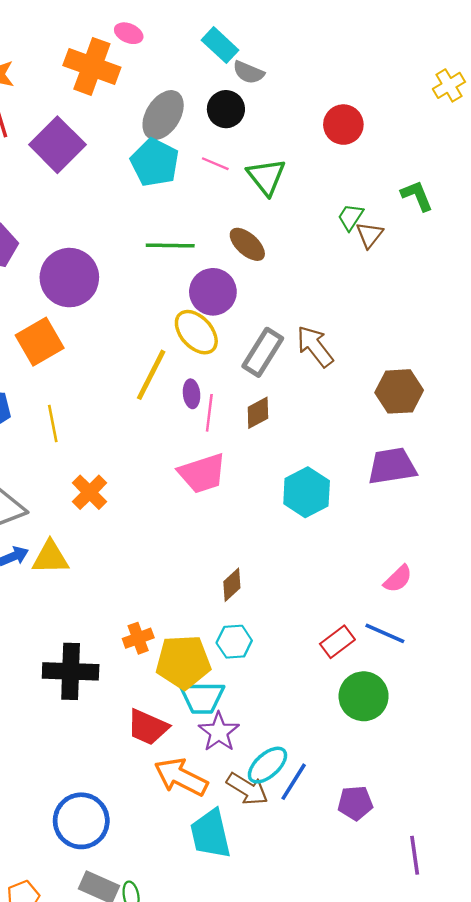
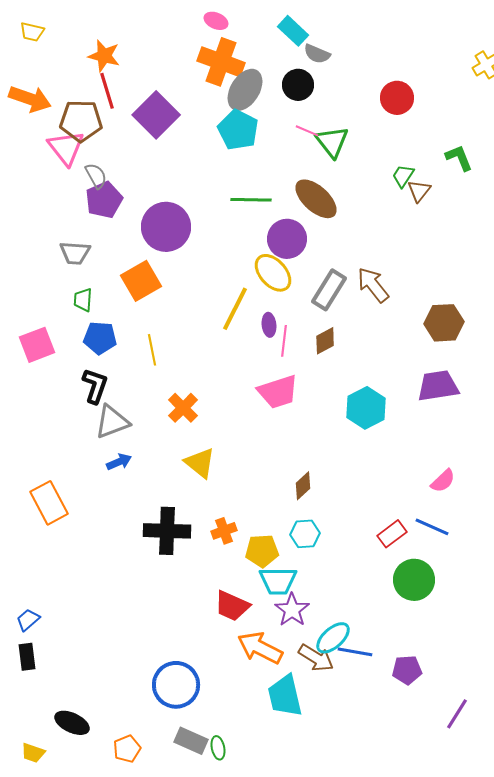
orange cross: (92, 66) -> (221, 62), moved
pink line: (215, 164) -> (307, 131), moved
brown ellipse: (247, 244) -> (316, 199), size x1.4
yellow triangle: (50, 558) -> (200, 463), moved, turned 40
yellow pentagon: (183, 662) -> (262, 551), size x0.7
black cross: (71, 671) -> (167, 531), moved
blue line: (294, 782) -> (355, 652), turned 68
purple line: (415, 855) -> (457, 714), turned 40

